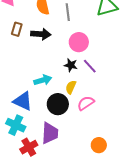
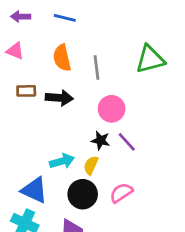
brown rectangle: (17, 29) -> (26, 91), turned 72
yellow semicircle: (71, 87) -> (91, 165), moved

